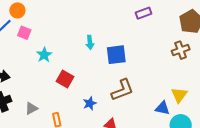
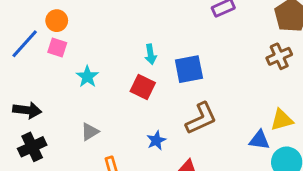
orange circle: (17, 10) -> (57, 21), moved
red square: (65, 79) -> (143, 87), moved
yellow triangle: (179, 95) -> (282, 120), turned 42
gray triangle: (31, 108) -> (90, 132), moved

